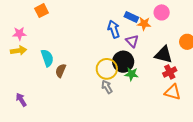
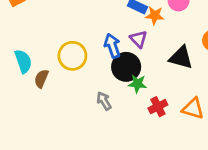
blue arrow: (114, 29) -> (112, 46), moved
yellow circle: (107, 69) -> (72, 56), moved
red cross: (170, 72) -> (158, 107), moved

